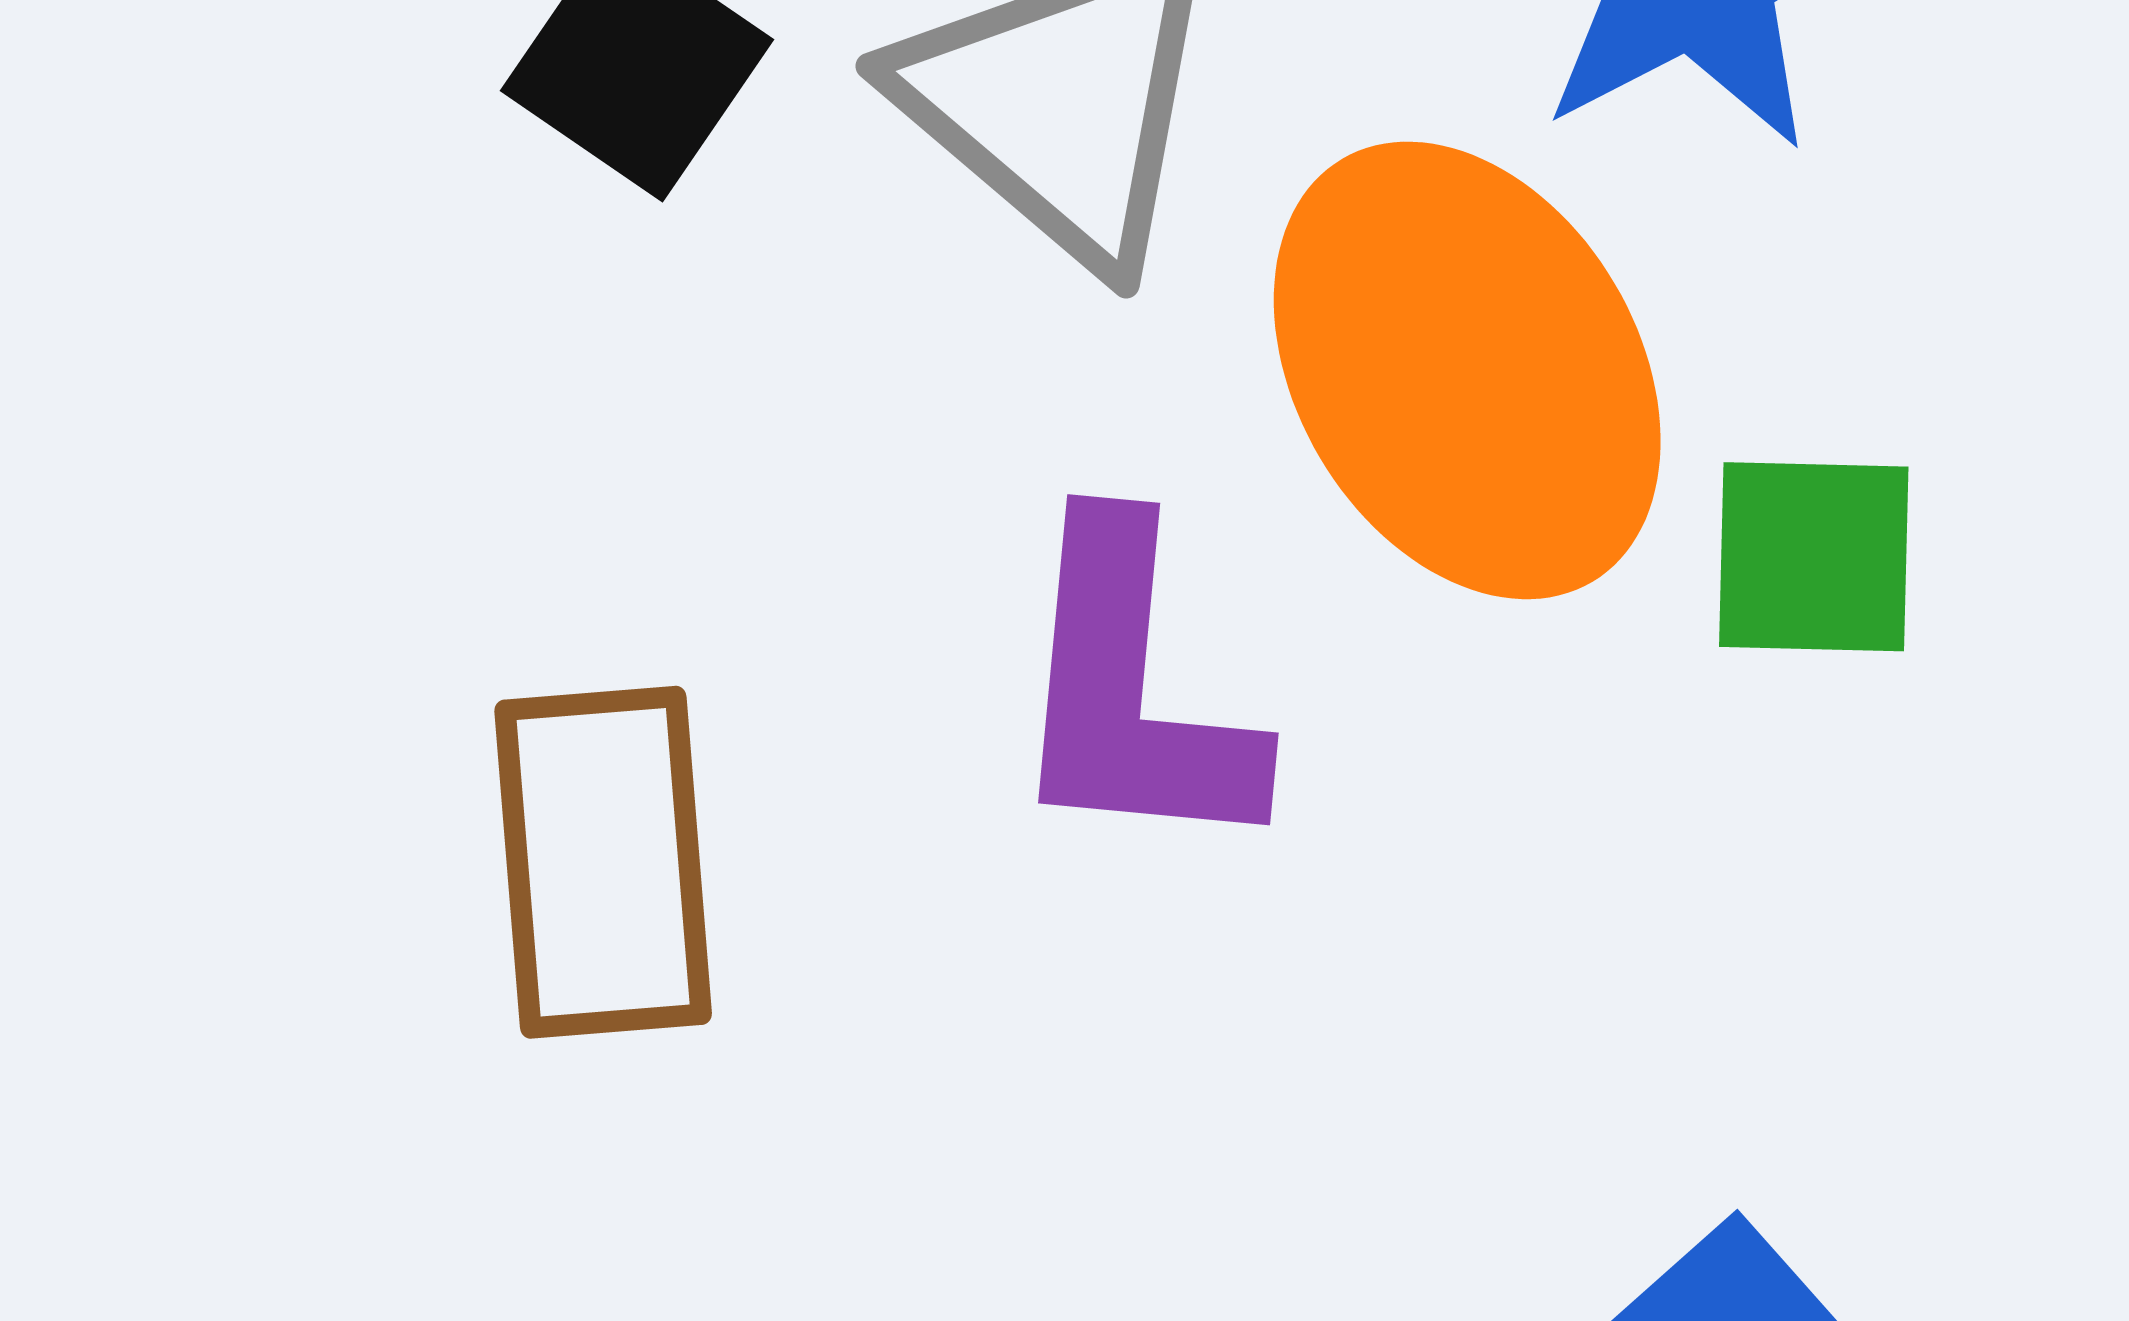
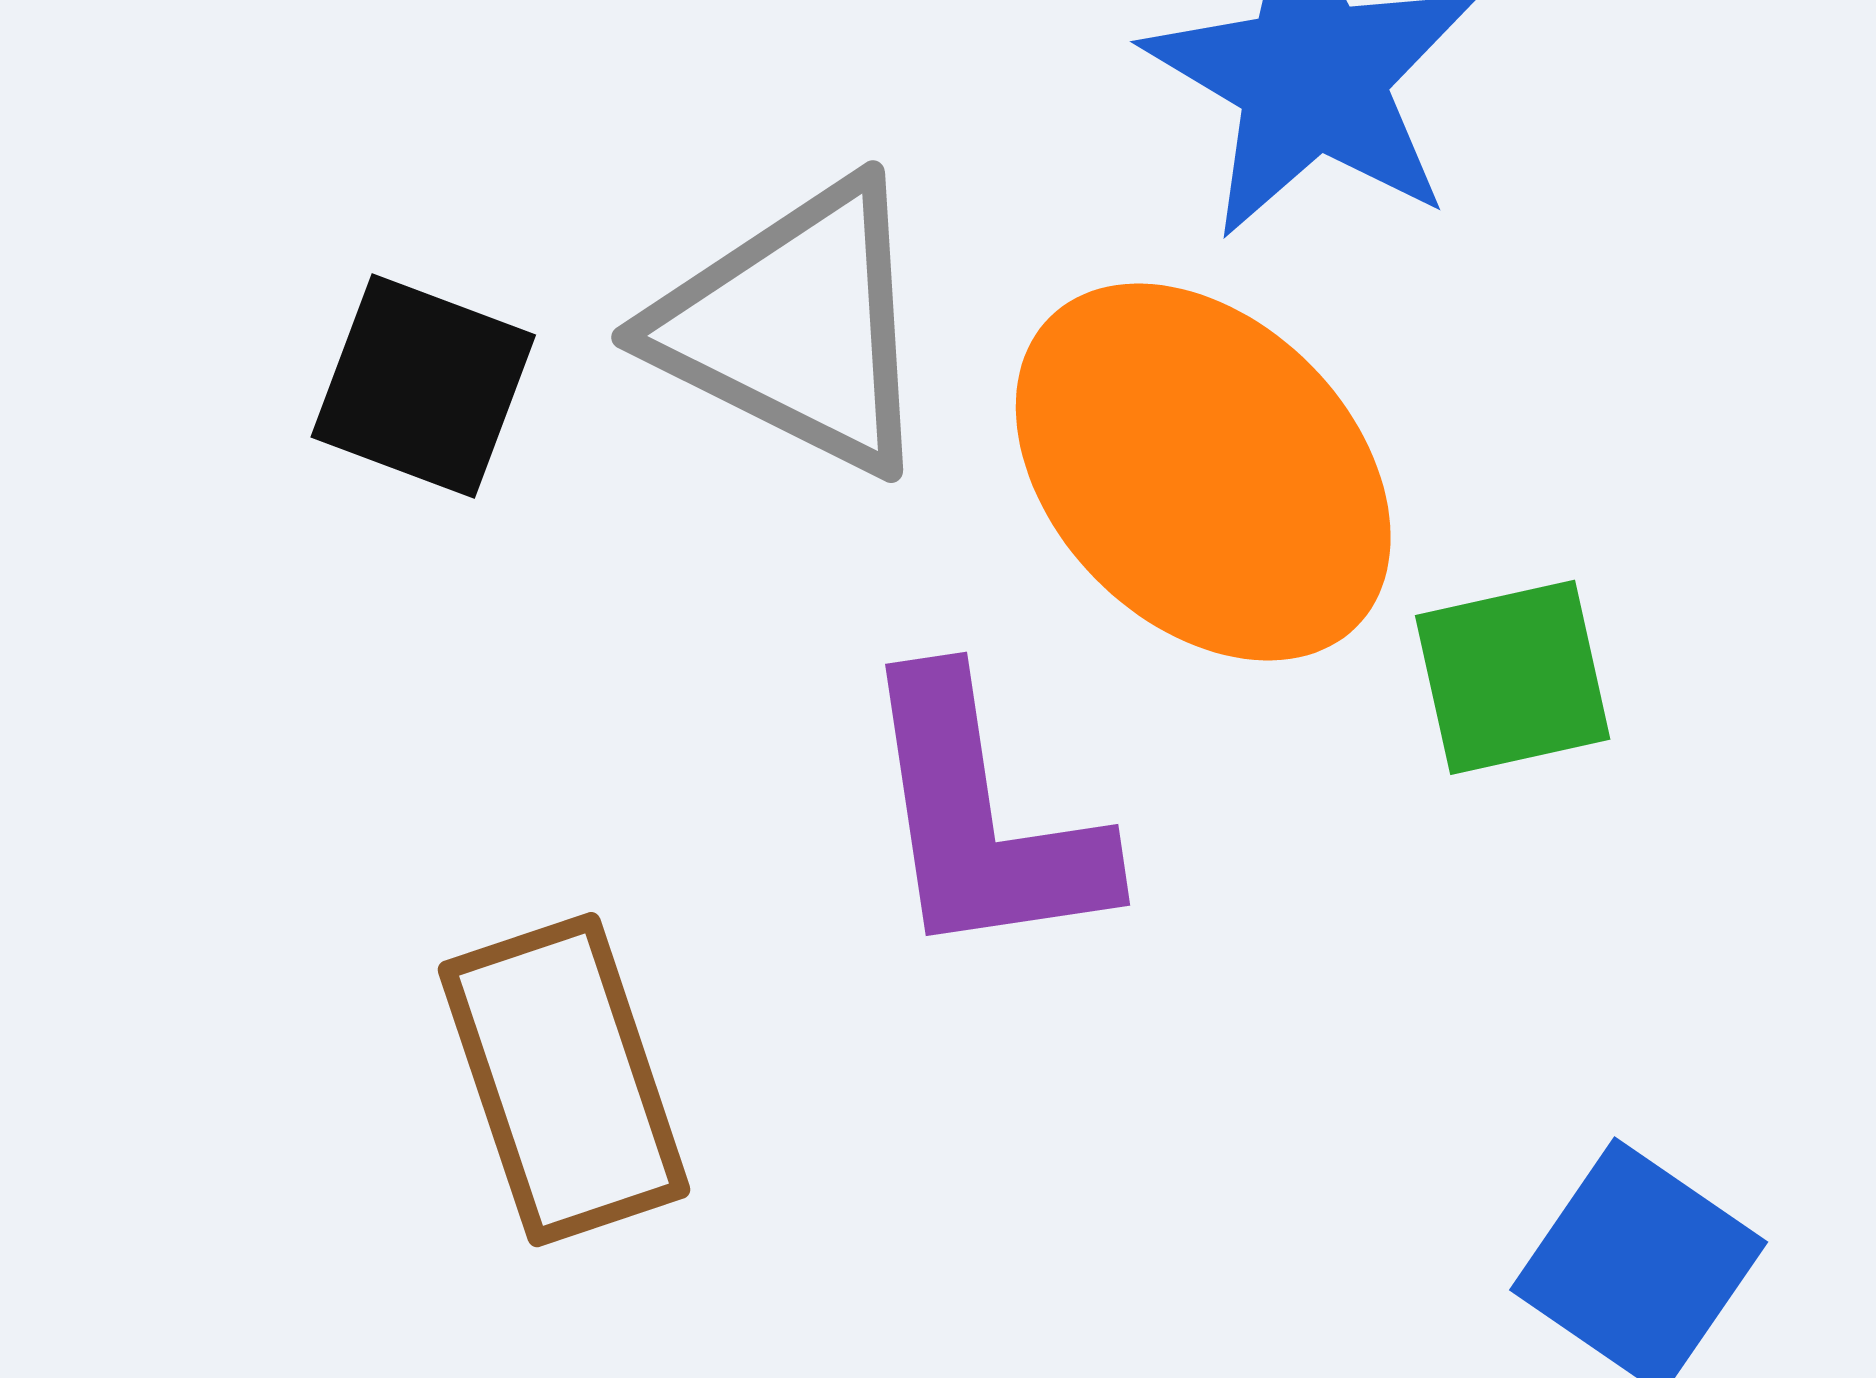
green square: (1814, 557) -> (1513, 677), moved

